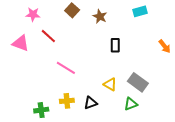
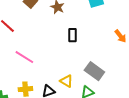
yellow triangle: (110, 84) -> (66, 81), moved

